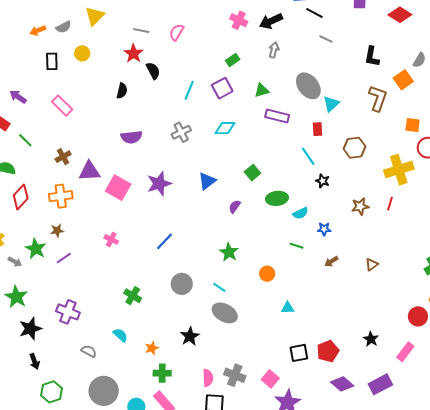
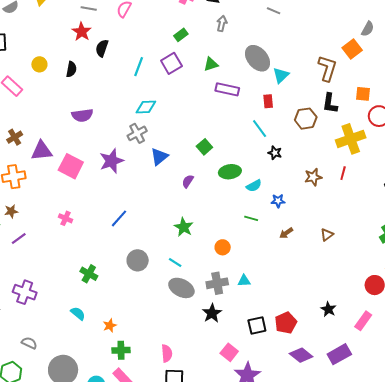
yellow circle: (82, 53) -> (39, 64), moved
black L-shape: (372, 57) -> (330, 103), moved
black semicircle: (153, 71) -> (102, 48), turned -132
cyan diamond: (225, 128) -> (146, 107), moved
gray cross: (181, 132) -> (137, 133), moved
black star: (190, 336) -> (212, 313), moved
gray semicircle: (89, 351) -> (29, 343), moved
gray cross: (235, 375) -> (217, 283), moved, turned -30

